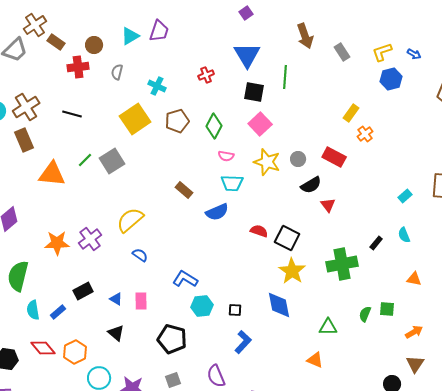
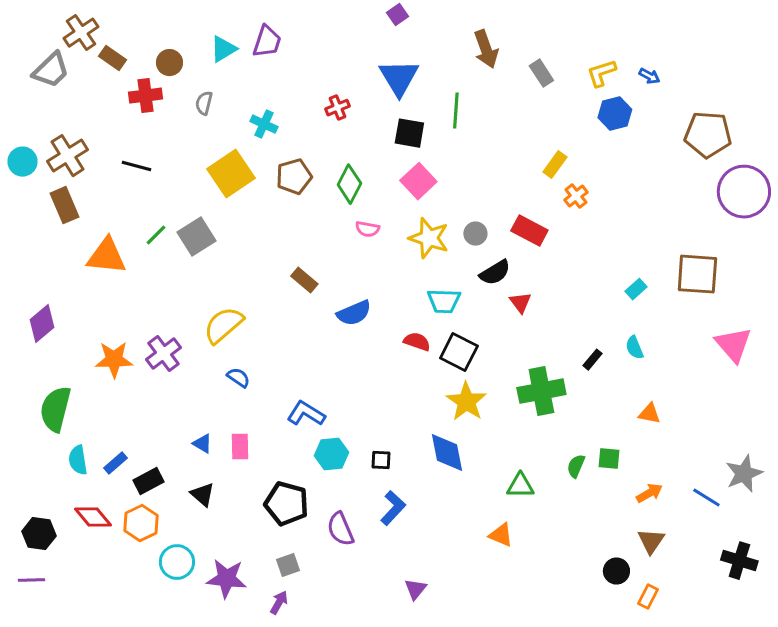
cyan trapezoid: (232, 183) -> (444, 301), moved
black rectangle: (83, 291) -> (148, 481), moved
purple semicircle: (216, 376) -> (340, 529), moved

